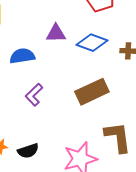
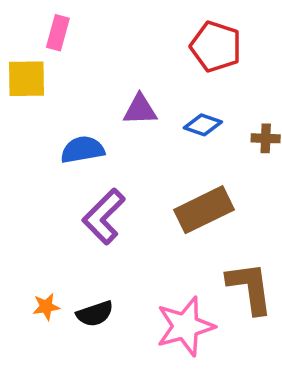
blue diamond: (92, 43) -> (203, 125), size x0.7
purple L-shape: (34, 95) -> (104, 216), size x1.4

